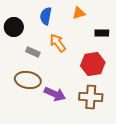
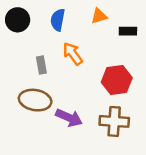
black circle: (14, 27) -> (18, 20), moved
black rectangle: (102, 33) -> (128, 31), moved
gray rectangle: (33, 52) -> (41, 65), turned 56

